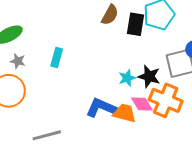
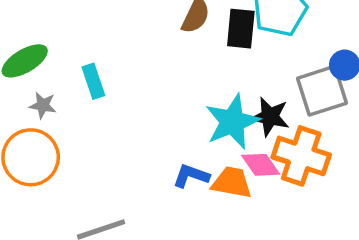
cyan rectangle: (57, 58) -> (93, 81), moved, turned -30
cyan star: (127, 78) -> (232, 122), size x1.8
blue L-shape: (101, 108) -> (191, 176), size x0.7

